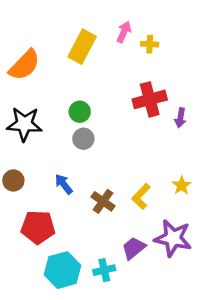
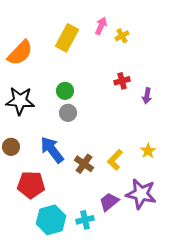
yellow cross: (150, 44) -> (122, 36), turned -32
red cross: (150, 99) -> (122, 81), size x0.6
blue arrow: (64, 184) -> (52, 150), size x1.6

